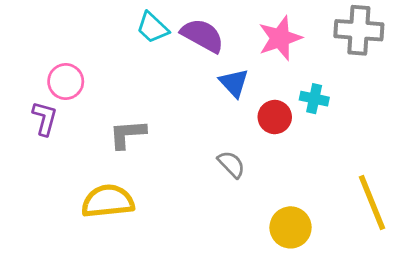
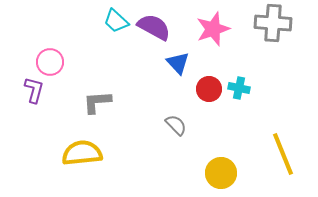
cyan cross: (314, 99) -> (239, 88), moved

